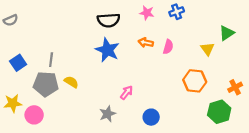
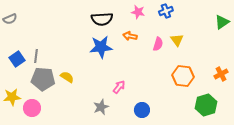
green triangle: (227, 33) -> (222, 22), moved
orange arrow: (146, 43) -> (130, 36), moved
yellow triangle: (207, 49) -> (177, 40), moved
blue star: (107, 50) -> (101, 47), turned -30
gray line: (51, 60) -> (36, 56), moved
orange cross: (235, 87) -> (221, 74), moved

